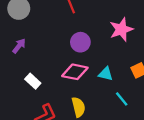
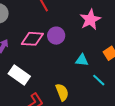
pink diamond: (75, 72) -> (32, 39), moved
white rectangle: (33, 81) -> (19, 75), size x1.5

